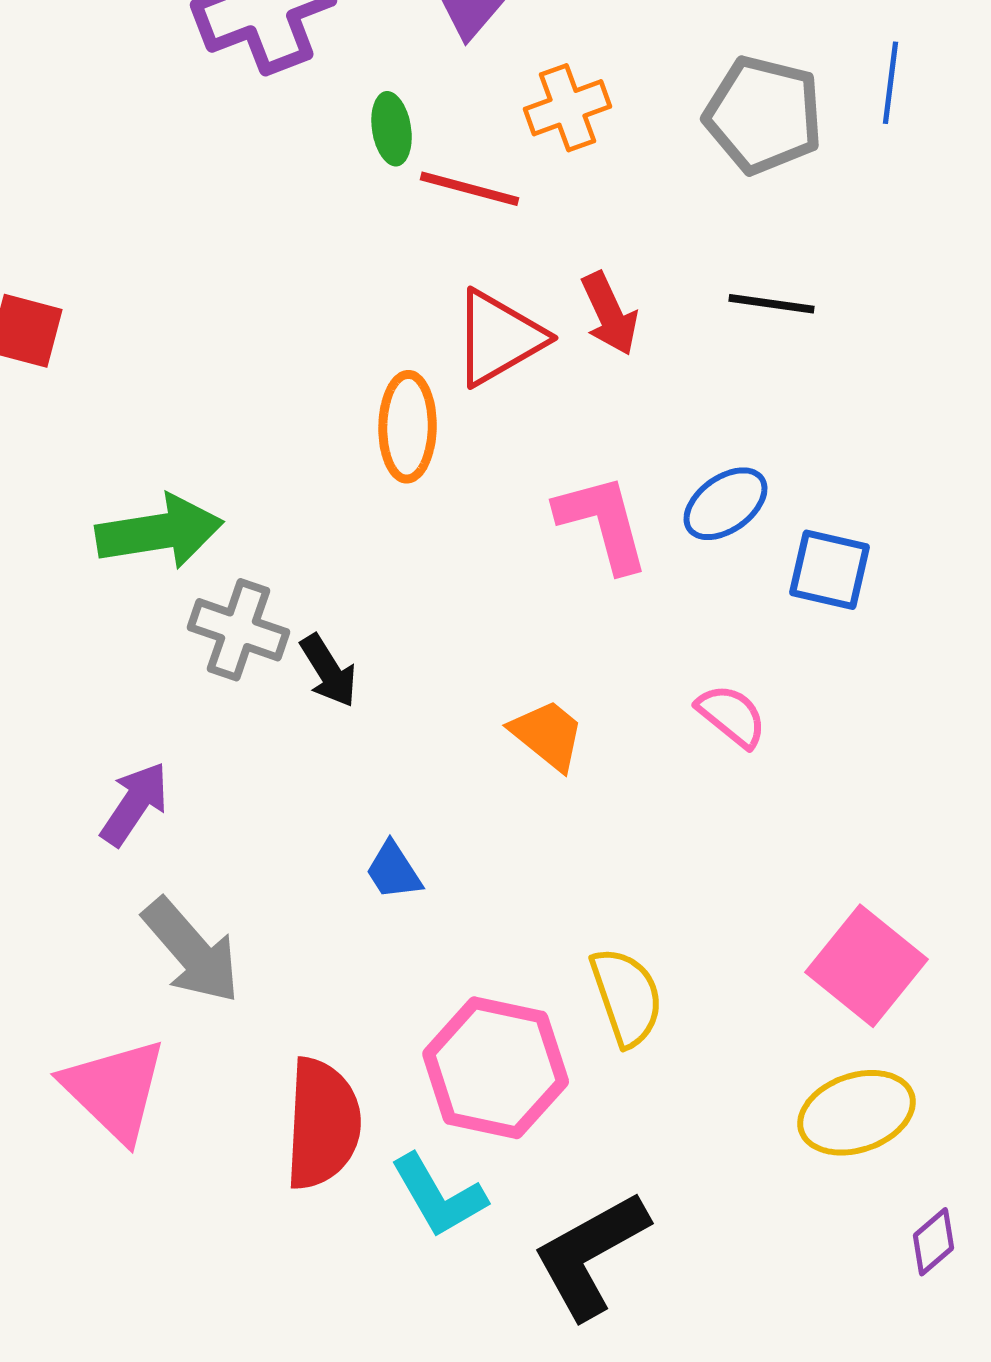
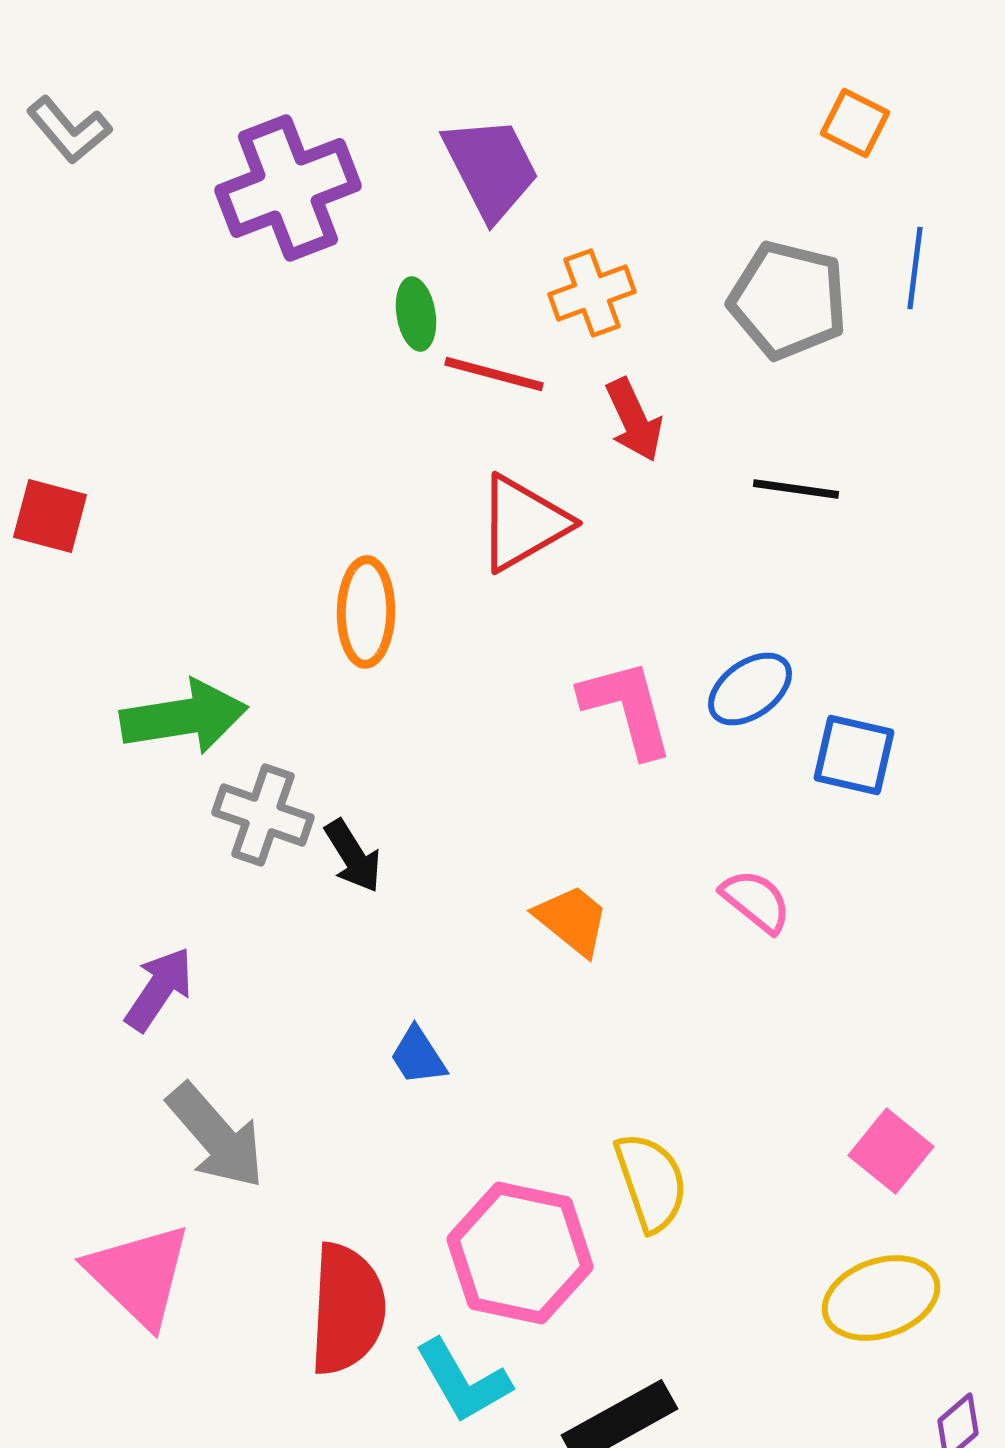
red arrow: (610, 314) -> (634, 420), moved
orange ellipse: (408, 427) -> (366, 612), moved
pink square: (867, 966) -> (891, 1151), size x0.7

